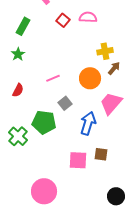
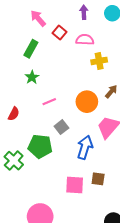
red square: (63, 20) -> (59, 33), moved
green rectangle: (23, 26) -> (31, 49), moved
yellow cross: (105, 51) -> (99, 61), moved
green star: (18, 54) -> (32, 77), moved

